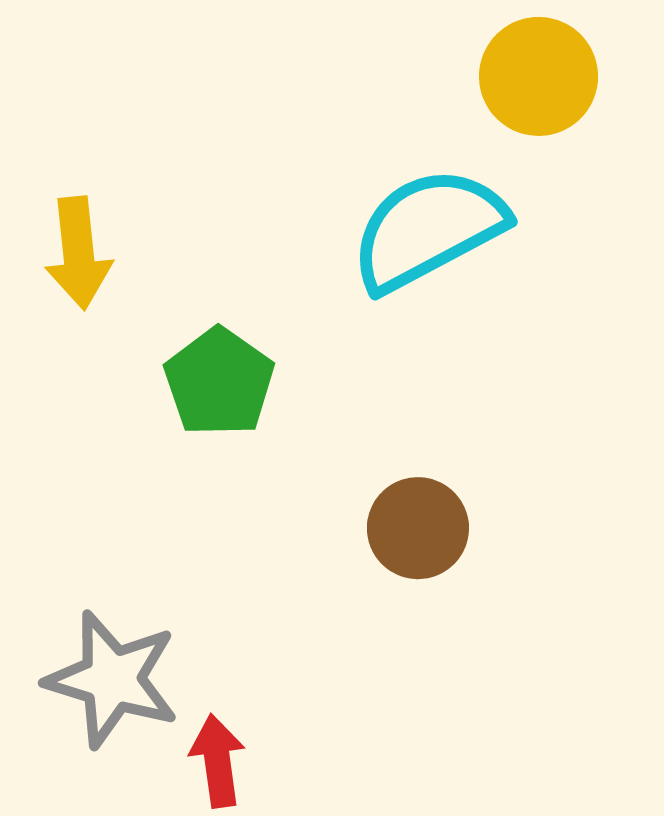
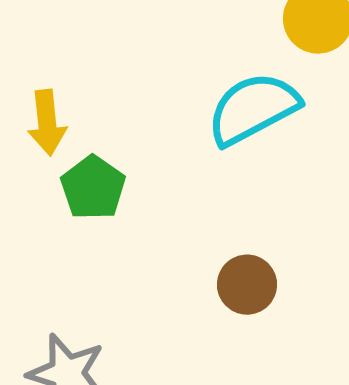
green pentagon: (219, 382) -> (93, 188), moved

